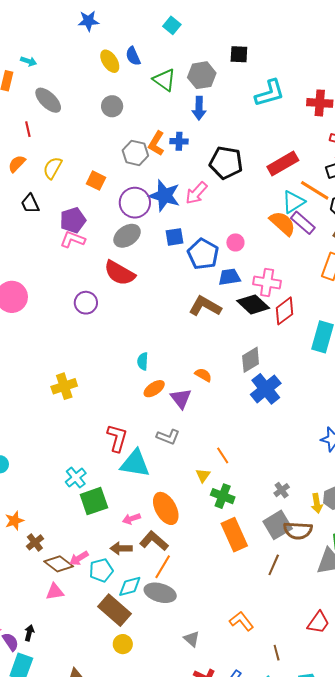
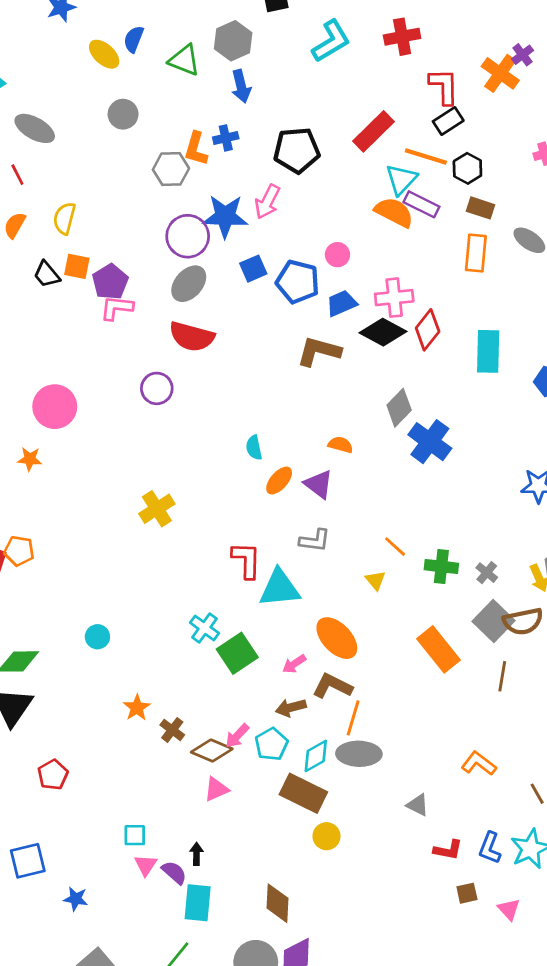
blue semicircle: (133, 56) -> (134, 39), turned 60
orange square: (96, 181) -> (77, 266), moved
green cross: (223, 496) -> (441, 566), moved

